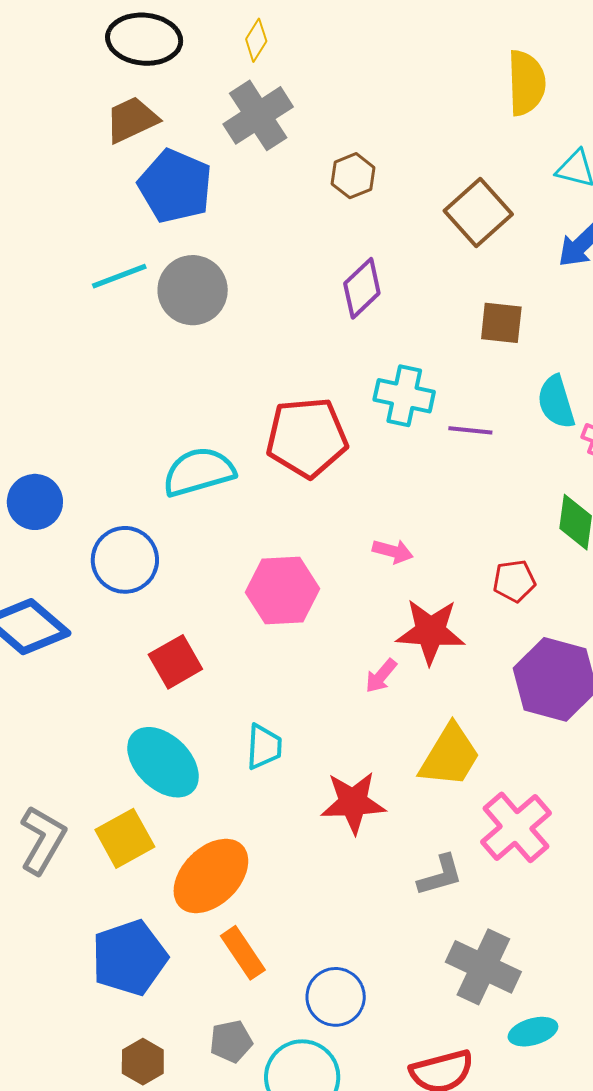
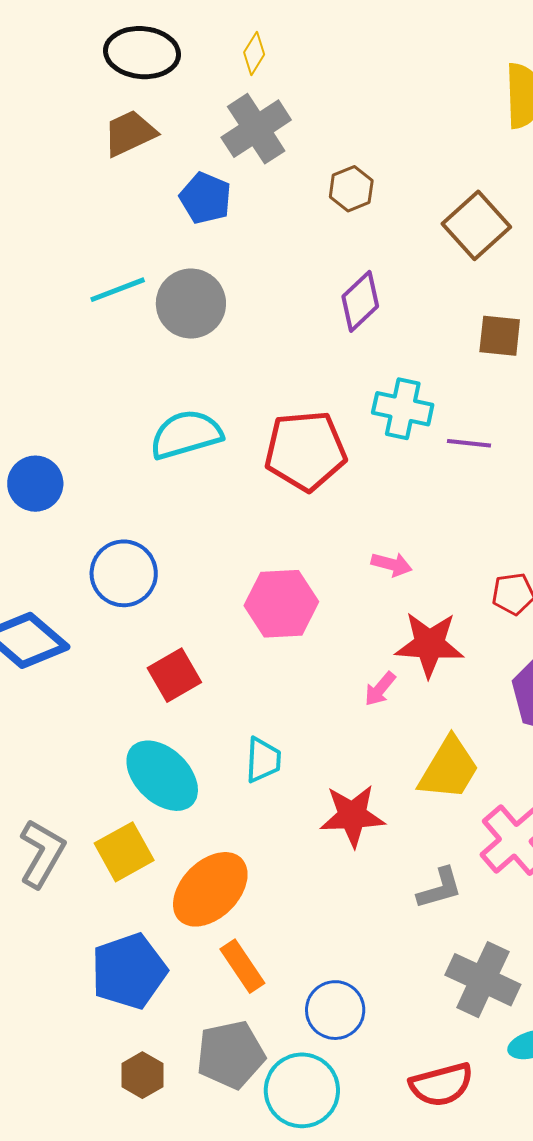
blue pentagon: (175, 186) -> (205, 198), moved, size x0.7
cyan semicircle: (199, 472) -> (186, 434), moved
blue circle: (35, 502) -> (35, 484), moved
gray pentagon: (231, 1041) -> (231, 1055), size x1.6

